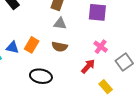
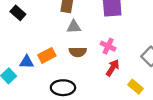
orange rectangle: (32, 45) -> (47, 55), turned 42
pink cross: (101, 47) -> (108, 46), moved

